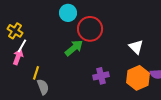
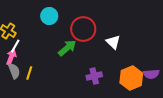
cyan circle: (68, 13) -> (49, 16), moved
white triangle: (136, 47) -> (113, 42), moved
gray semicircle: (43, 87) -> (14, 71), moved

